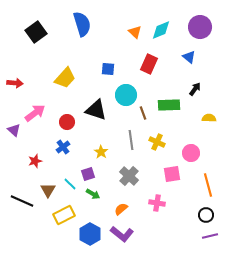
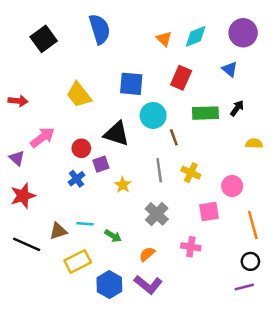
blue square: (108, 69) -> (131, 84), size x1.5
yellow trapezoid: (65, 78) -> (79, 95), turned 100
green rectangle: (169, 105) -> (205, 113), moved
red star: (35, 161) -> (23, 196), moved, size x1.5
purple square: (88, 174) -> (101, 164), moved
cyan line: (70, 184) -> (85, 224), turned -40
brown triangle: (48, 190) -> (58, 231), turned 42
purple line: (210, 236) -> (244, 287), moved

